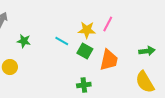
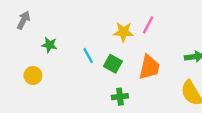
cyan line: (62, 41) -> (88, 55), moved, turned 32
green square: (85, 51) -> (113, 64), moved

